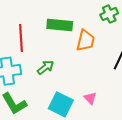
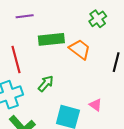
orange trapezoid: (86, 40) -> (80, 49), turned -55

